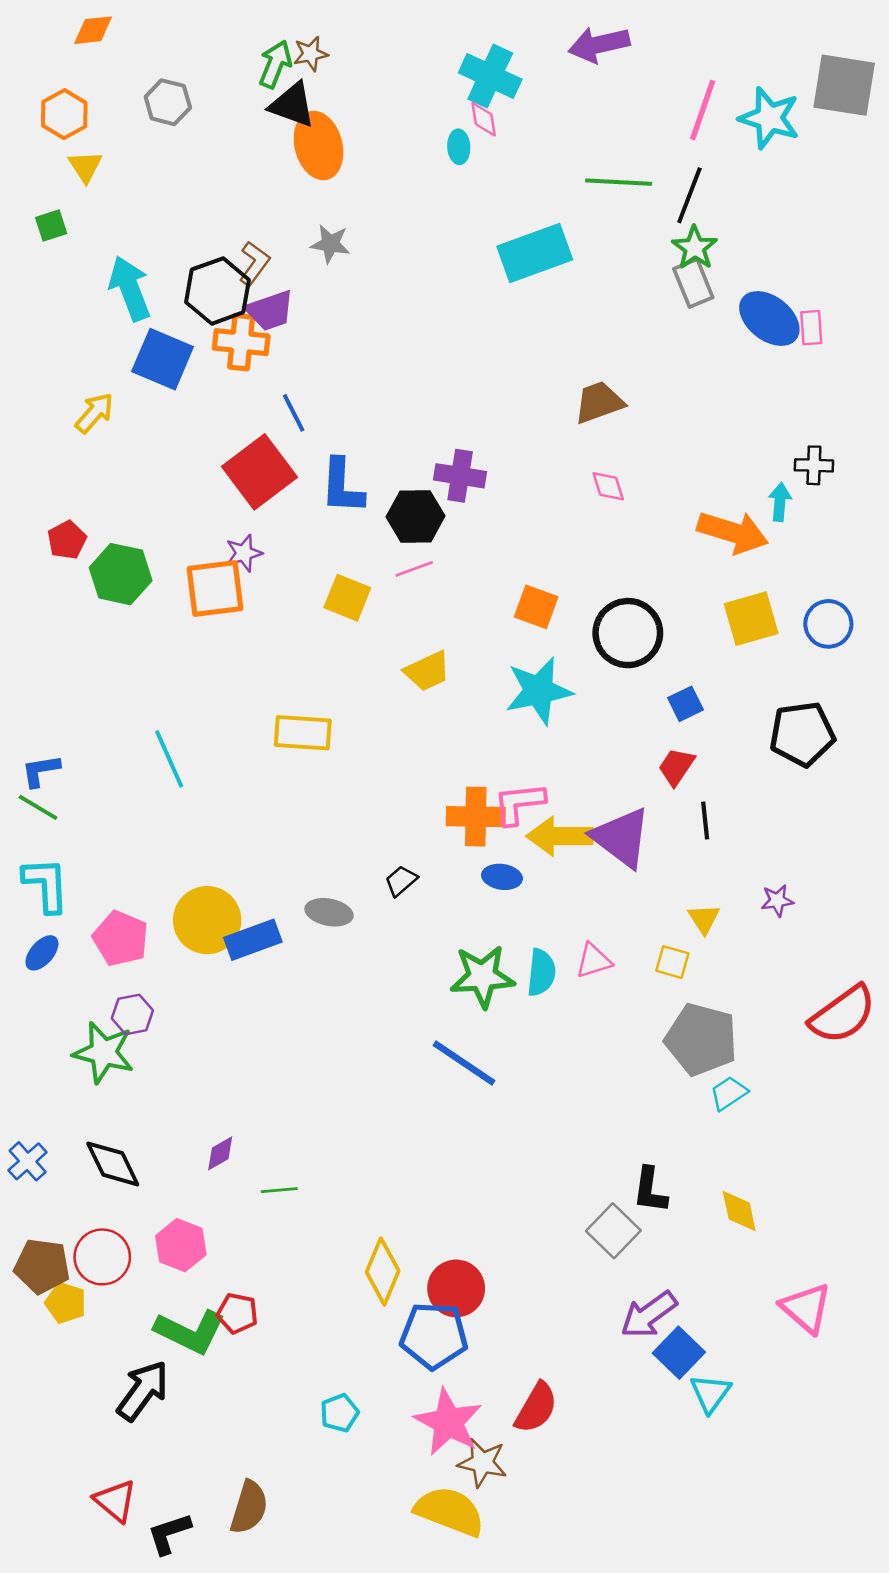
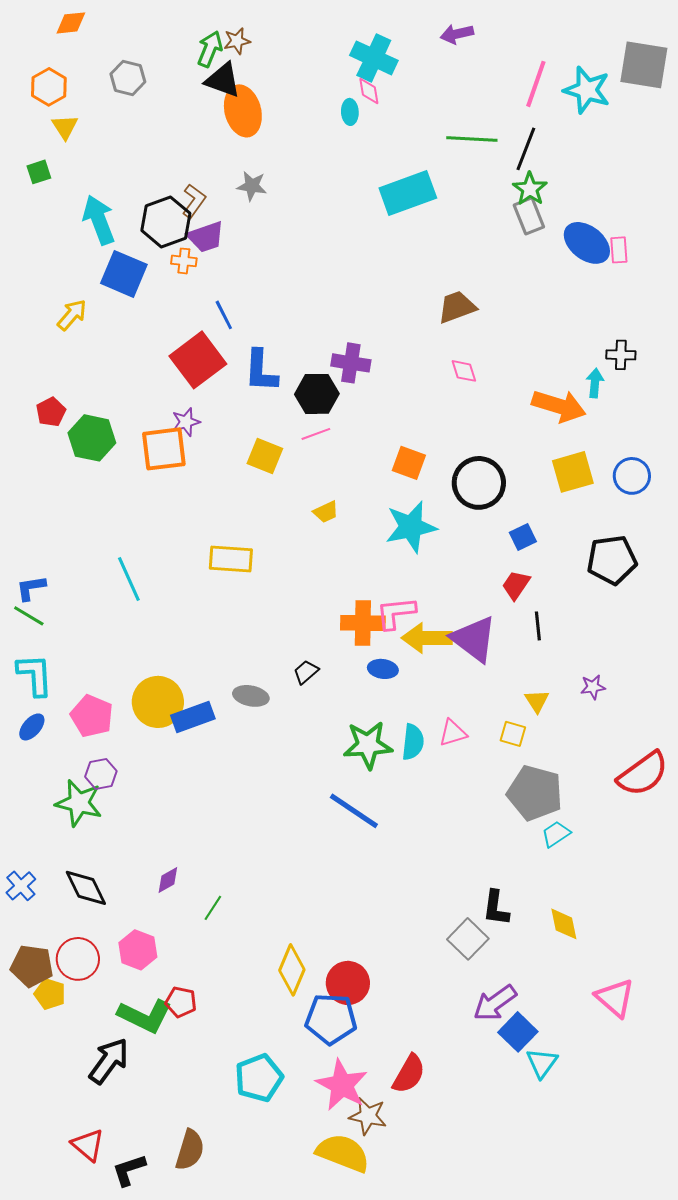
purple arrow: (599, 45) -> (457, 34), size x0.7
orange cross: (241, 342) -> (184, 261), size x0.6
yellow trapezoid: (427, 671) -> (326, 512), size x0.7
green line: (279, 1190) -> (213, 908), turned -52
cyan pentagon: (339, 1413) -> (259, 1078), size x1.6

